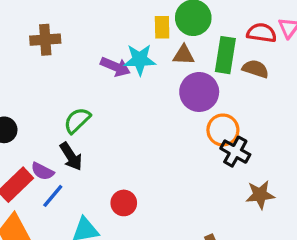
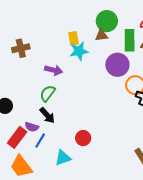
yellow rectangle: (162, 27) -> (73, 38), moved
brown triangle: (184, 55) -> (101, 35), moved
purple arrow: (115, 67) -> (54, 70), moved

